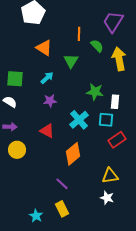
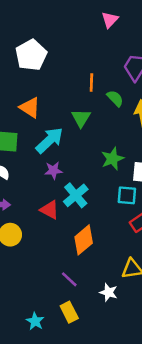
orange triangle: (44, 48) -> (30, 108), moved
cyan arrow: (47, 78) -> (50, 140), size x1.6
green star: (95, 92) -> (112, 159), turned -30
cyan cross: (79, 120) -> (76, 195), moved
white star: (107, 198) -> (109, 292), moved

